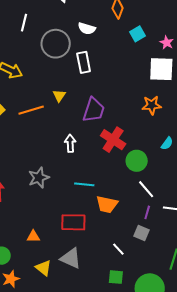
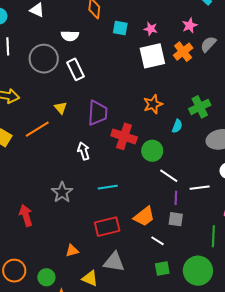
cyan square: (138, 34) -> (120, 28), turned -35
orange star: (152, 105) -> (153, 104), moved
orange trapezoid: (107, 204) -> (144, 216), moved, turned -35

